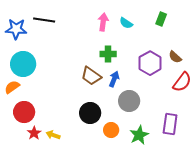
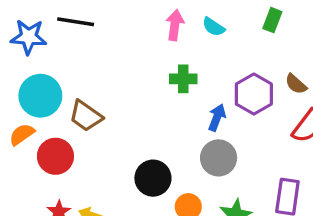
brown trapezoid: (91, 76) -> (86, 116), moved
blue arrow: (114, 79) -> (217, 118), moved
red circle: (24, 112) -> (55, 156), moved

